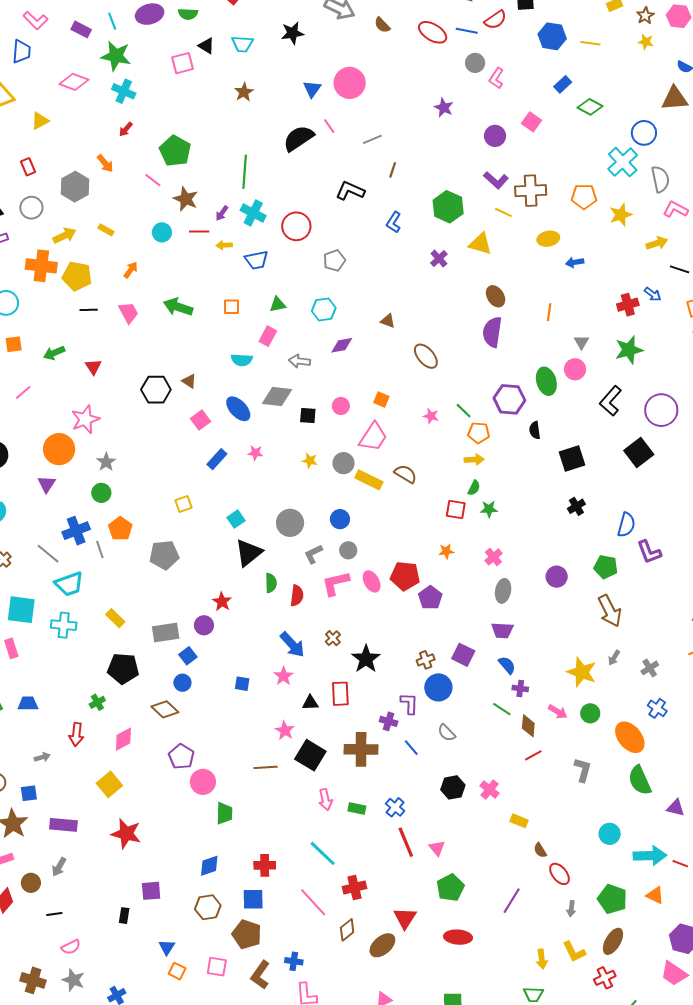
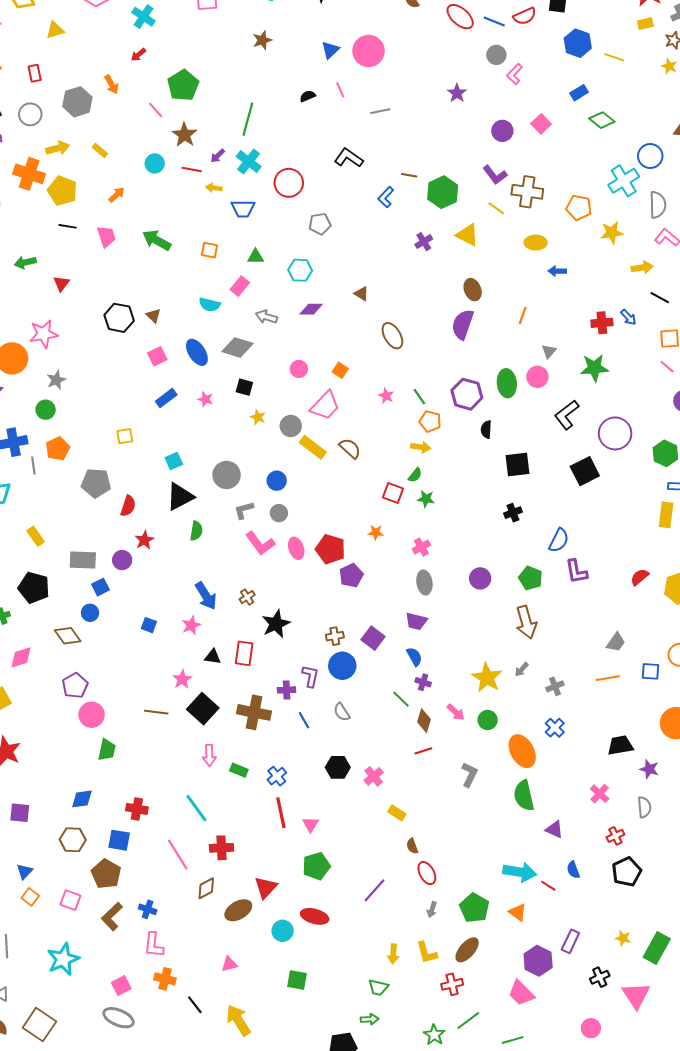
black semicircle: (299, 138) -> (308, 96), size x0.5
brown line: (393, 170) -> (409, 175), moved, turned 70
black square: (308, 416) -> (244, 387), moved
pink L-shape: (336, 583) -> (260, 543), turned -124
gray ellipse: (503, 591) -> (424, 582), turned -30
red semicircle: (297, 596) -> (128, 506), moved
purple cross: (389, 721) -> (287, 690), turned -30
cyan circle: (610, 834) -> (283, 931), moved

